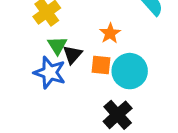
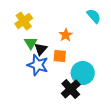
cyan circle: (130, 71) -> (83, 73), moved
blue star: (50, 73) -> (38, 65), moved

